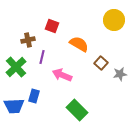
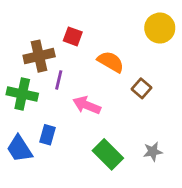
brown cross: (28, 40) -> (39, 56), size x1.5
green cross: (16, 67) -> (22, 94), turned -35
gray star: (120, 74) -> (153, 152), moved
blue trapezoid: (14, 106) -> (19, 149), turned 60

